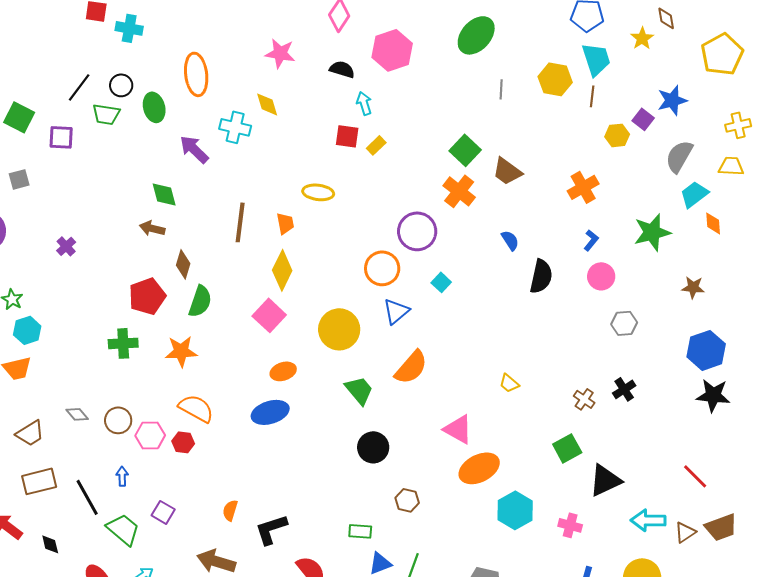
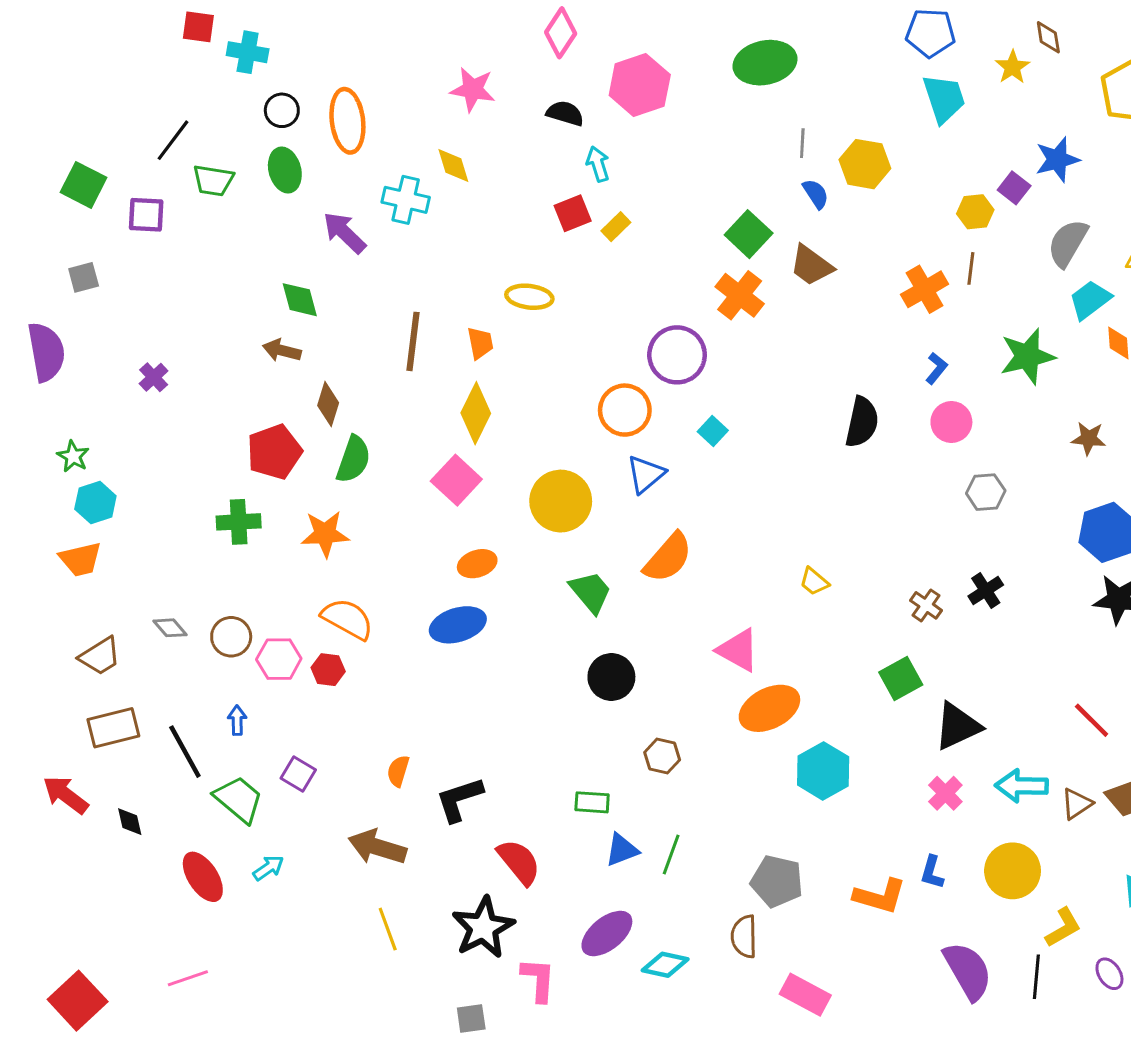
green ellipse: (476, 35) -> (765, 63), turned 36
yellow hexagon: (555, 79) -> (865, 164), moved
black circle: (121, 85) -> (282, 110), moved
brown line: (592, 96) -> (971, 268), moved
red square: (347, 136) -> (573, 213), turned -30
blue semicircle: (510, 240) -> (816, 194), moved
pink cross: (570, 525) -> (945, 793), moved, turned 30

